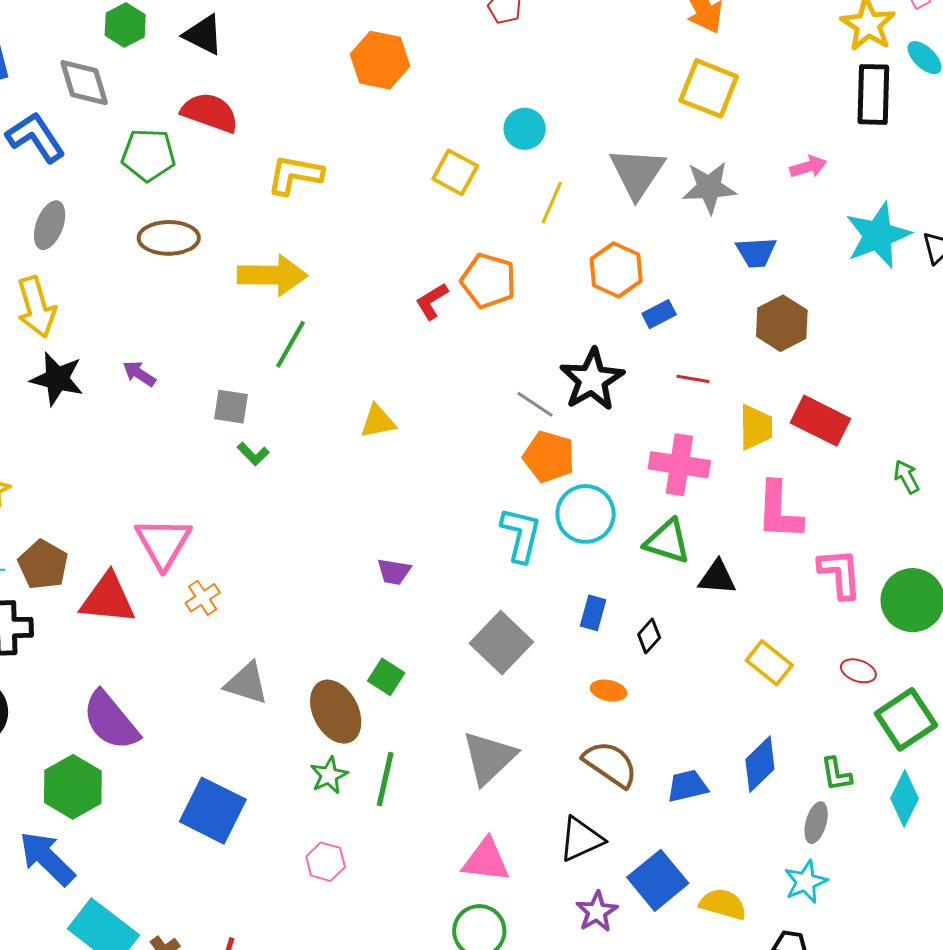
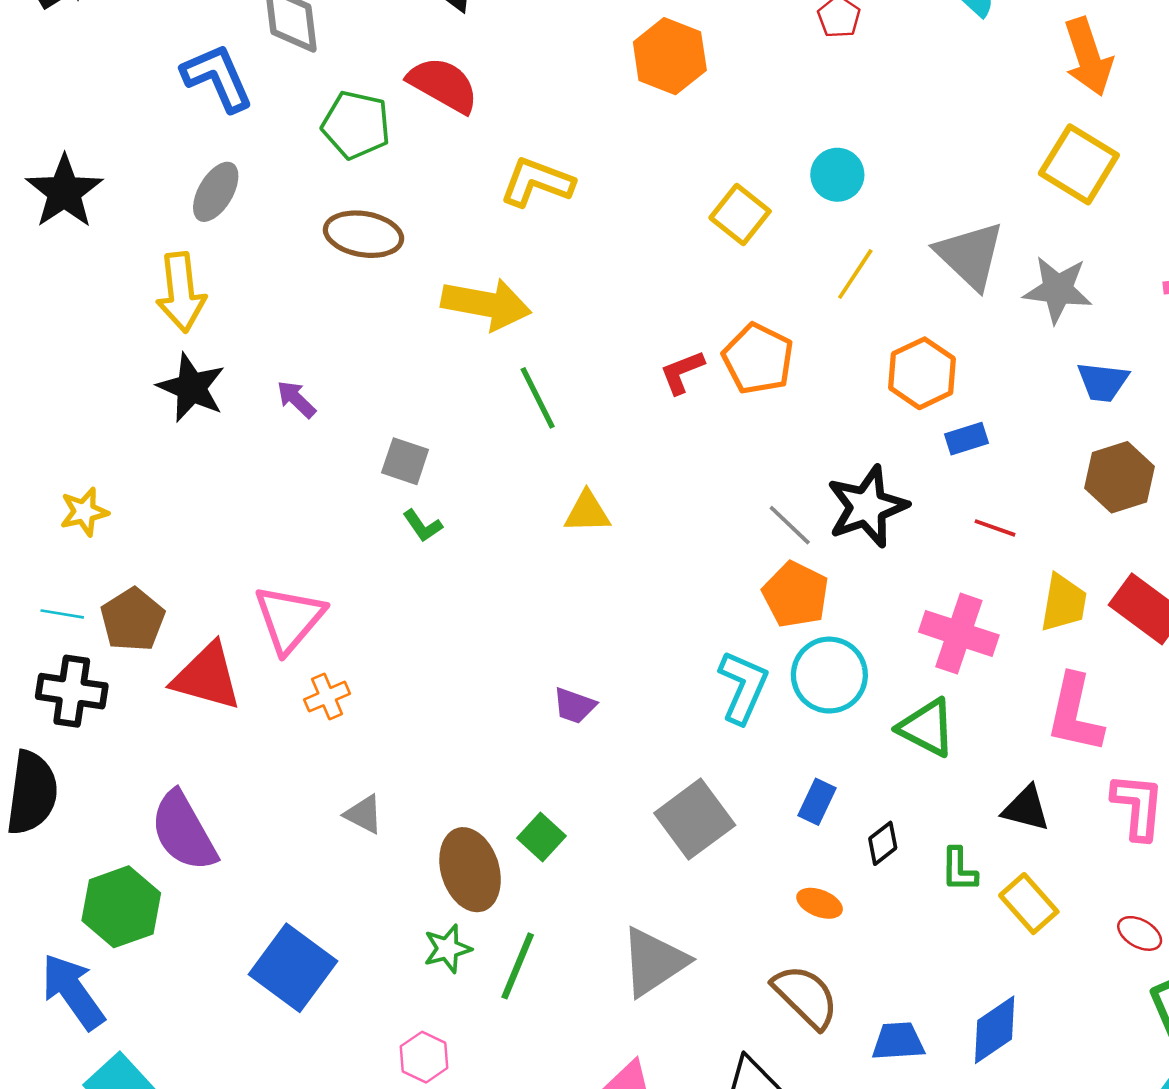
gray triangle: (637, 173) -> (970, 255), turned -30
green line: (291, 344) -> (538, 398), moved, turned -66
black triangle: (717, 577) -> (1026, 809), moved
gray triangle: (247, 683) -> (364, 814), size x0.7
green L-shape: (836, 774) -> (959, 870), moved

